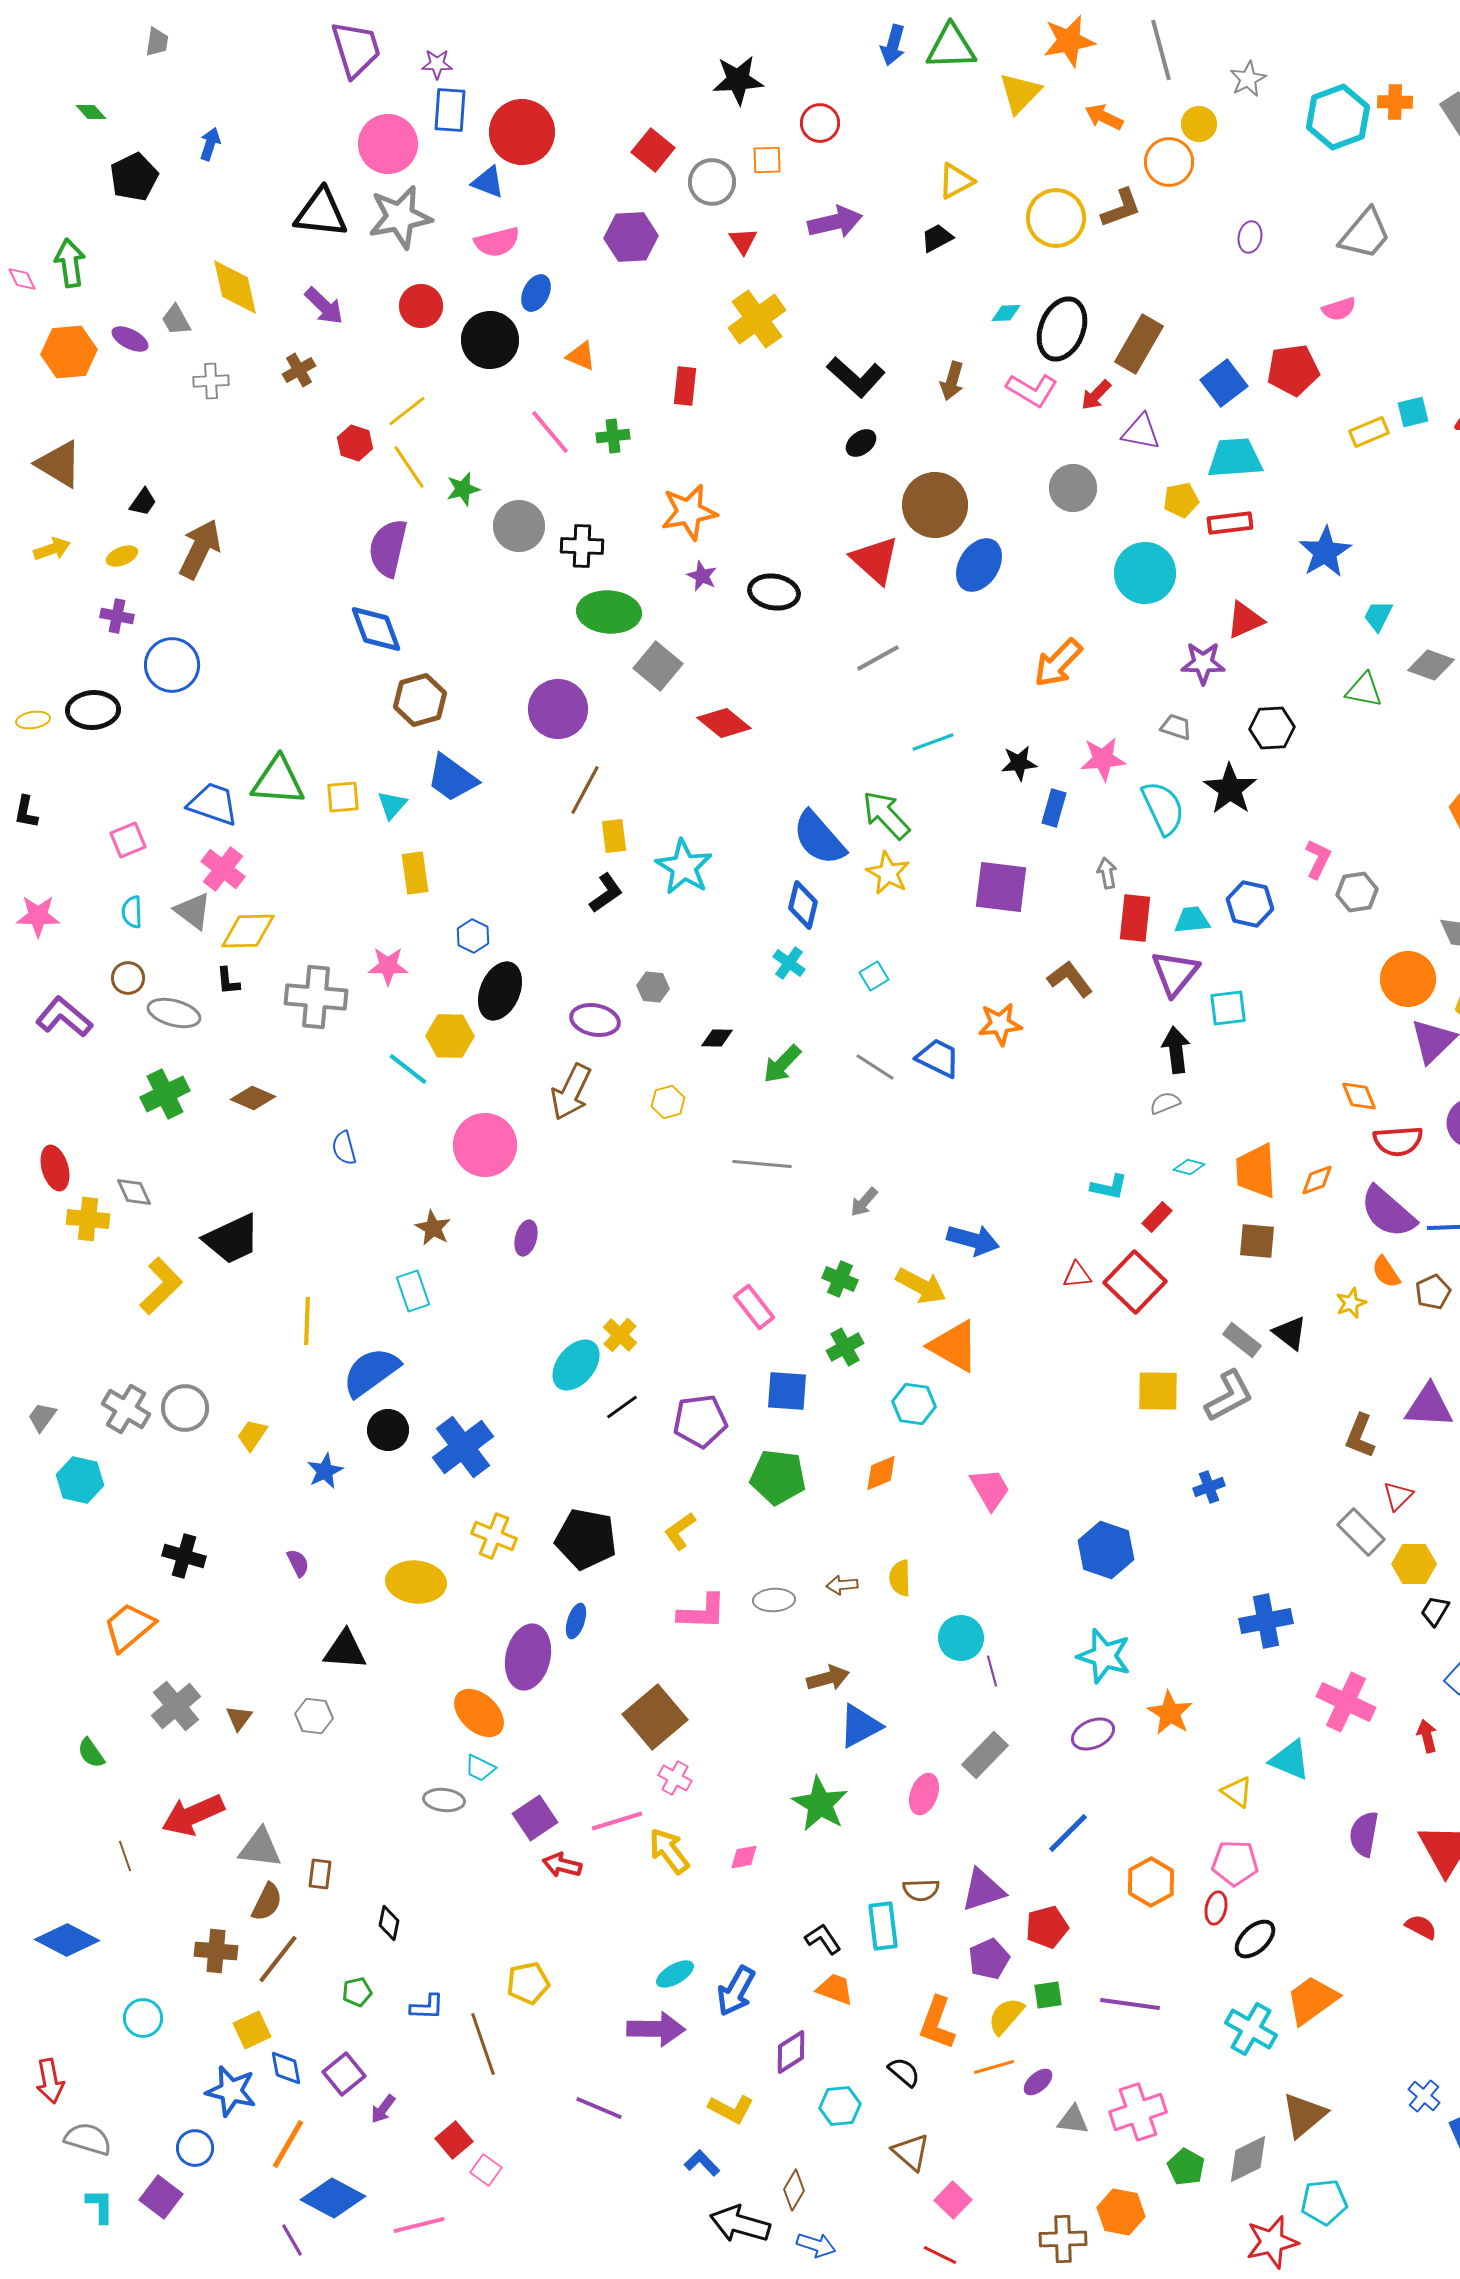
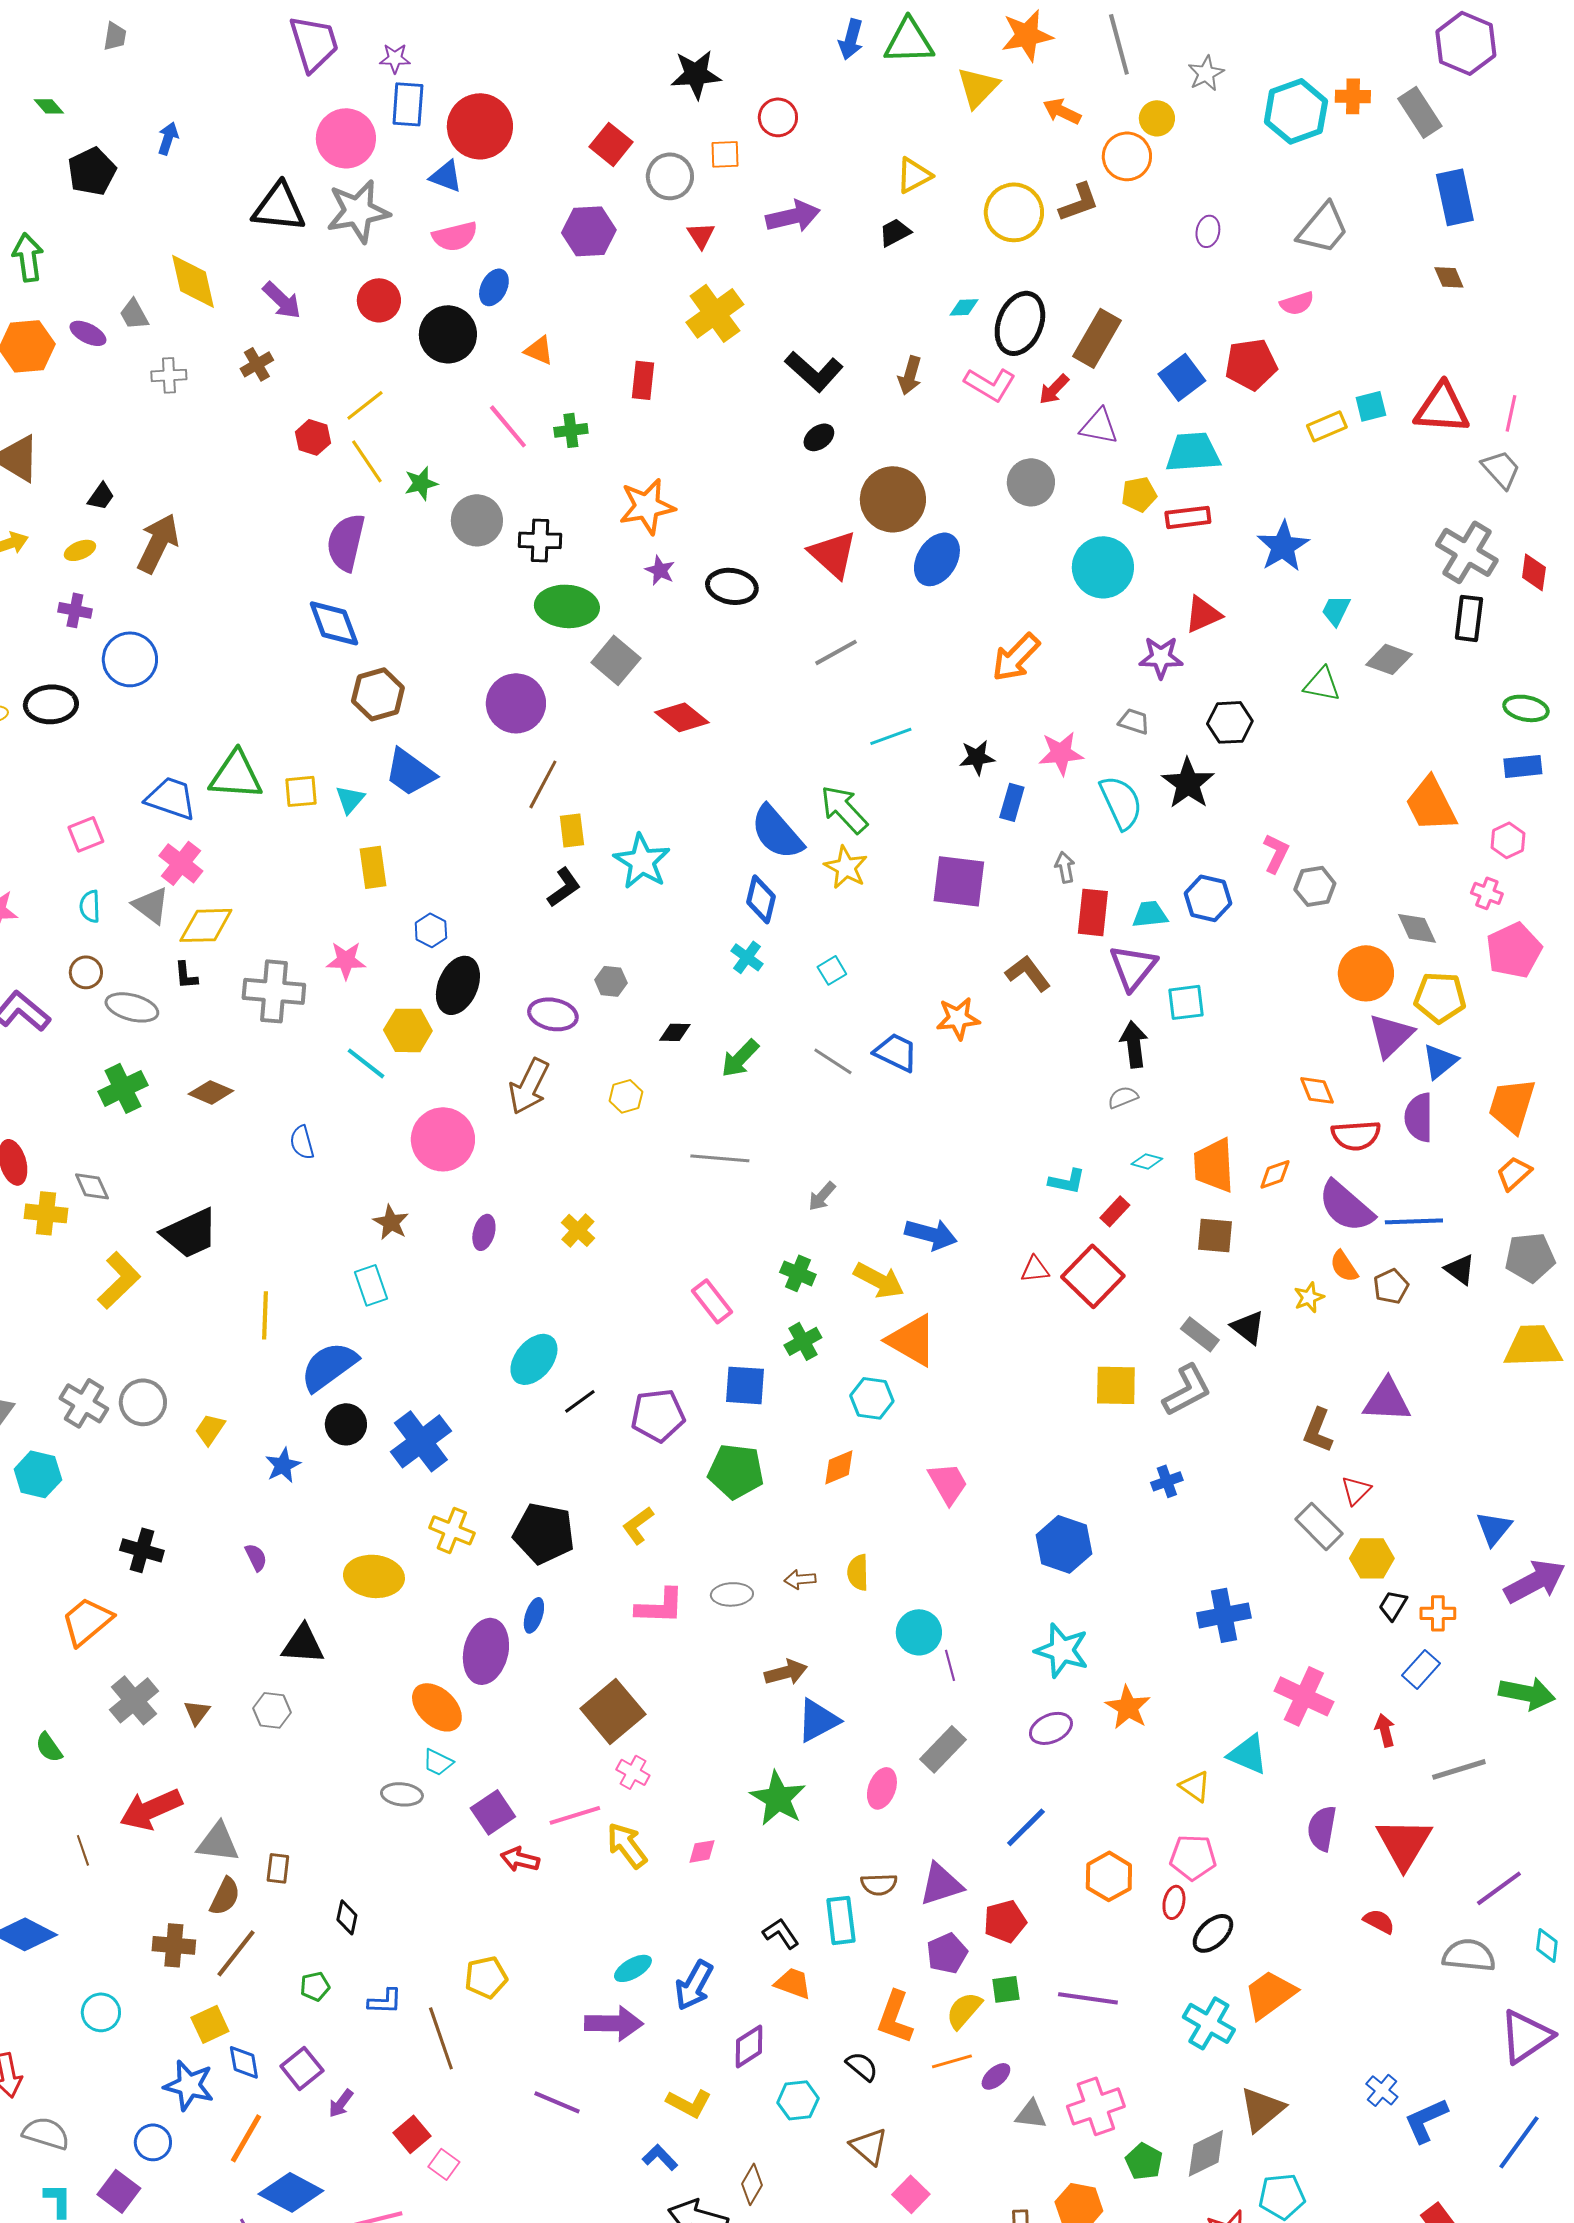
yellow cross: (620, 1335) -> (578, 1230), moved

